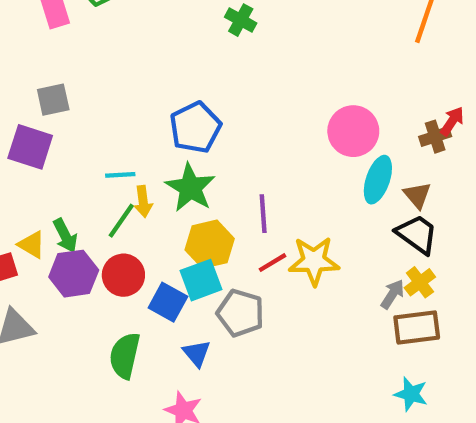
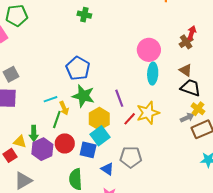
cyan ellipse: (378, 180) -> (153, 74), moved
green arrow: (65, 236) -> (34, 133), turned 42
gray arrow: (392, 294) -> (187, 118), turned 48
gray pentagon: (240, 313) -> (131, 157), moved

